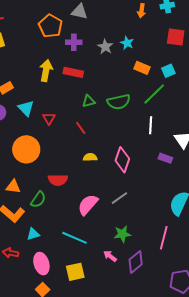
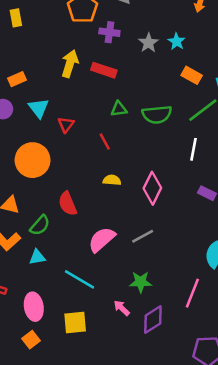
red semicircle: (58, 180) -> (68, 204), turned 60
cyan triangle: (33, 234) -> (37, 257), moved

